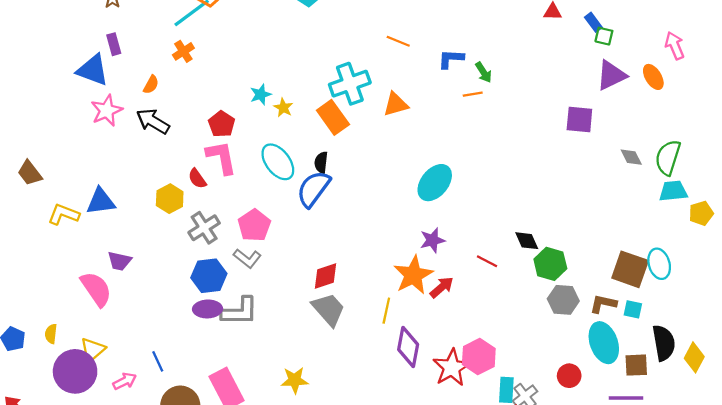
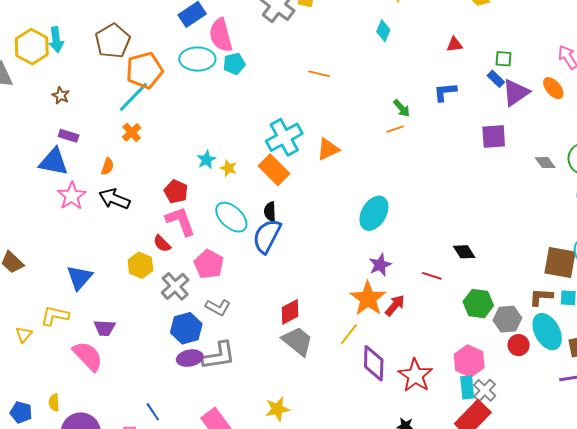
blue rectangle: (593, 22) -> (496, 79), moved
orange line: (398, 41) -> (319, 74), moved
purple rectangle: (114, 44) -> (69, 136), turned -48
blue L-shape: (451, 59) -> (445, 92), moved
blue triangle: (101, 201) -> (79, 278), turned -32
yellow L-shape: (64, 214) -> (55, 316), moved
pink pentagon: (254, 225) -> (209, 264), moved
green hexagon: (550, 264) -> (478, 304), moved
gray hexagon: (563, 300) -> (507, 319), moved
yellow line: (386, 311) -> (349, 334), turned 35
yellow triangle: (93, 350) -> (24, 335), moved, size x0.7
pink hexagon: (479, 357) -> (469, 361), moved
red circle: (569, 376) -> (519, 345), moved

